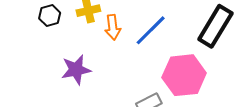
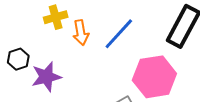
black hexagon: (50, 16) -> (18, 59), moved

